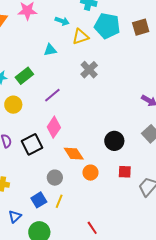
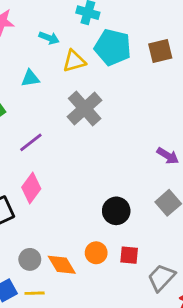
gray cross: (89, 70) -> (85, 108), size x1.4
orange diamond: (74, 154) -> (62, 265), moved
orange circle: (90, 173) -> (96, 253), moved
yellow line: (59, 201) -> (35, 293), turned 64

